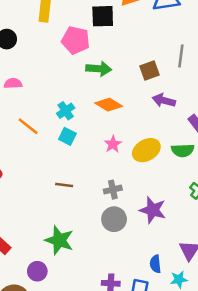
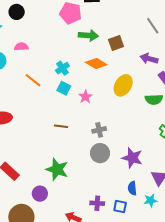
gray line: (181, 56) -> (153, 26), turned -42
brown square: (150, 70) -> (116, 43), moved
purple arrow: (164, 100) -> (149, 59), moved
pink star: (113, 144) -> (85, 97), moved
yellow ellipse: (146, 150) -> (123, 85), moved, turned -30
purple star: (153, 210) -> (132, 158), moved

